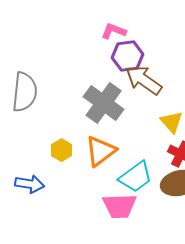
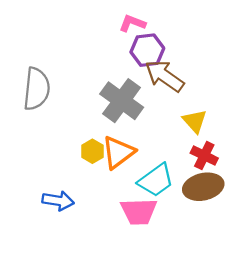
yellow hexagon: (62, 150) -> (92, 151), moved
blue arrow: (30, 184) -> (58, 201), moved

